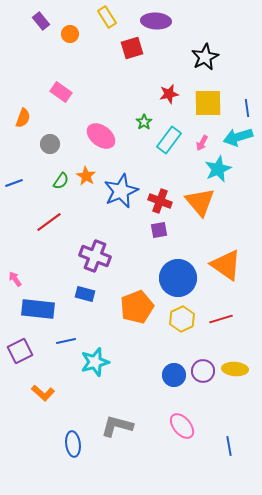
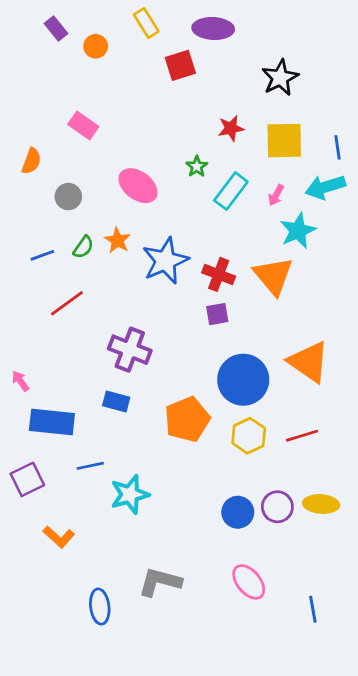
blue line: (14, 183) -> (42, 255), moved

